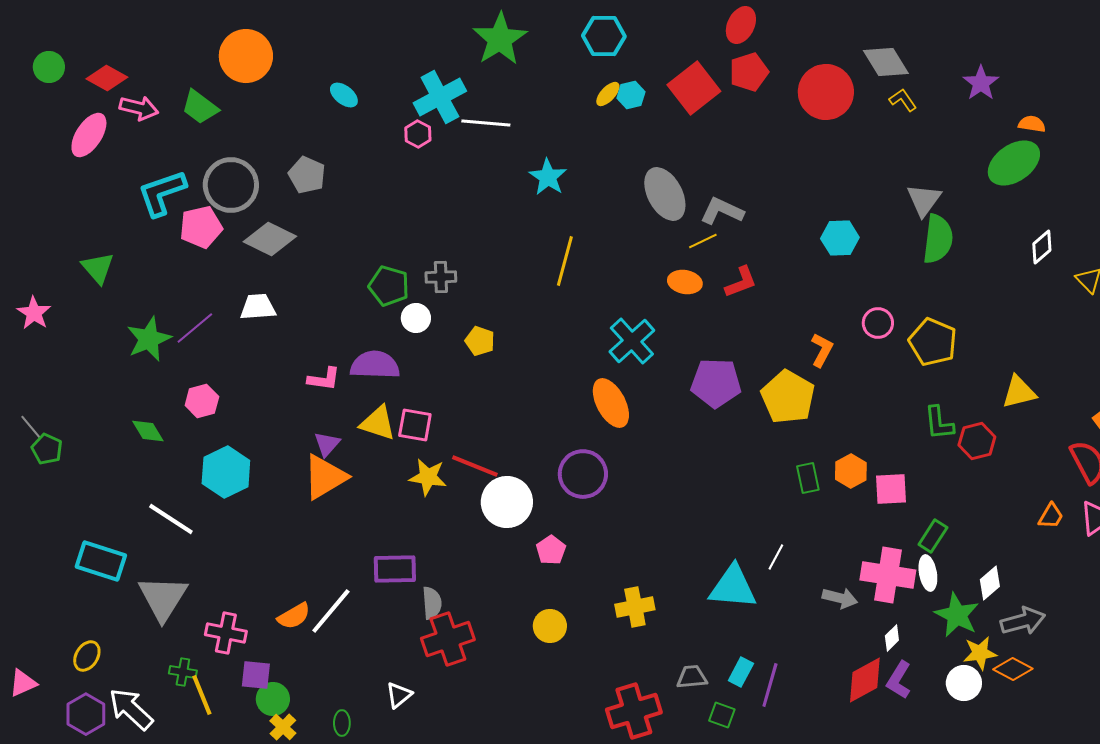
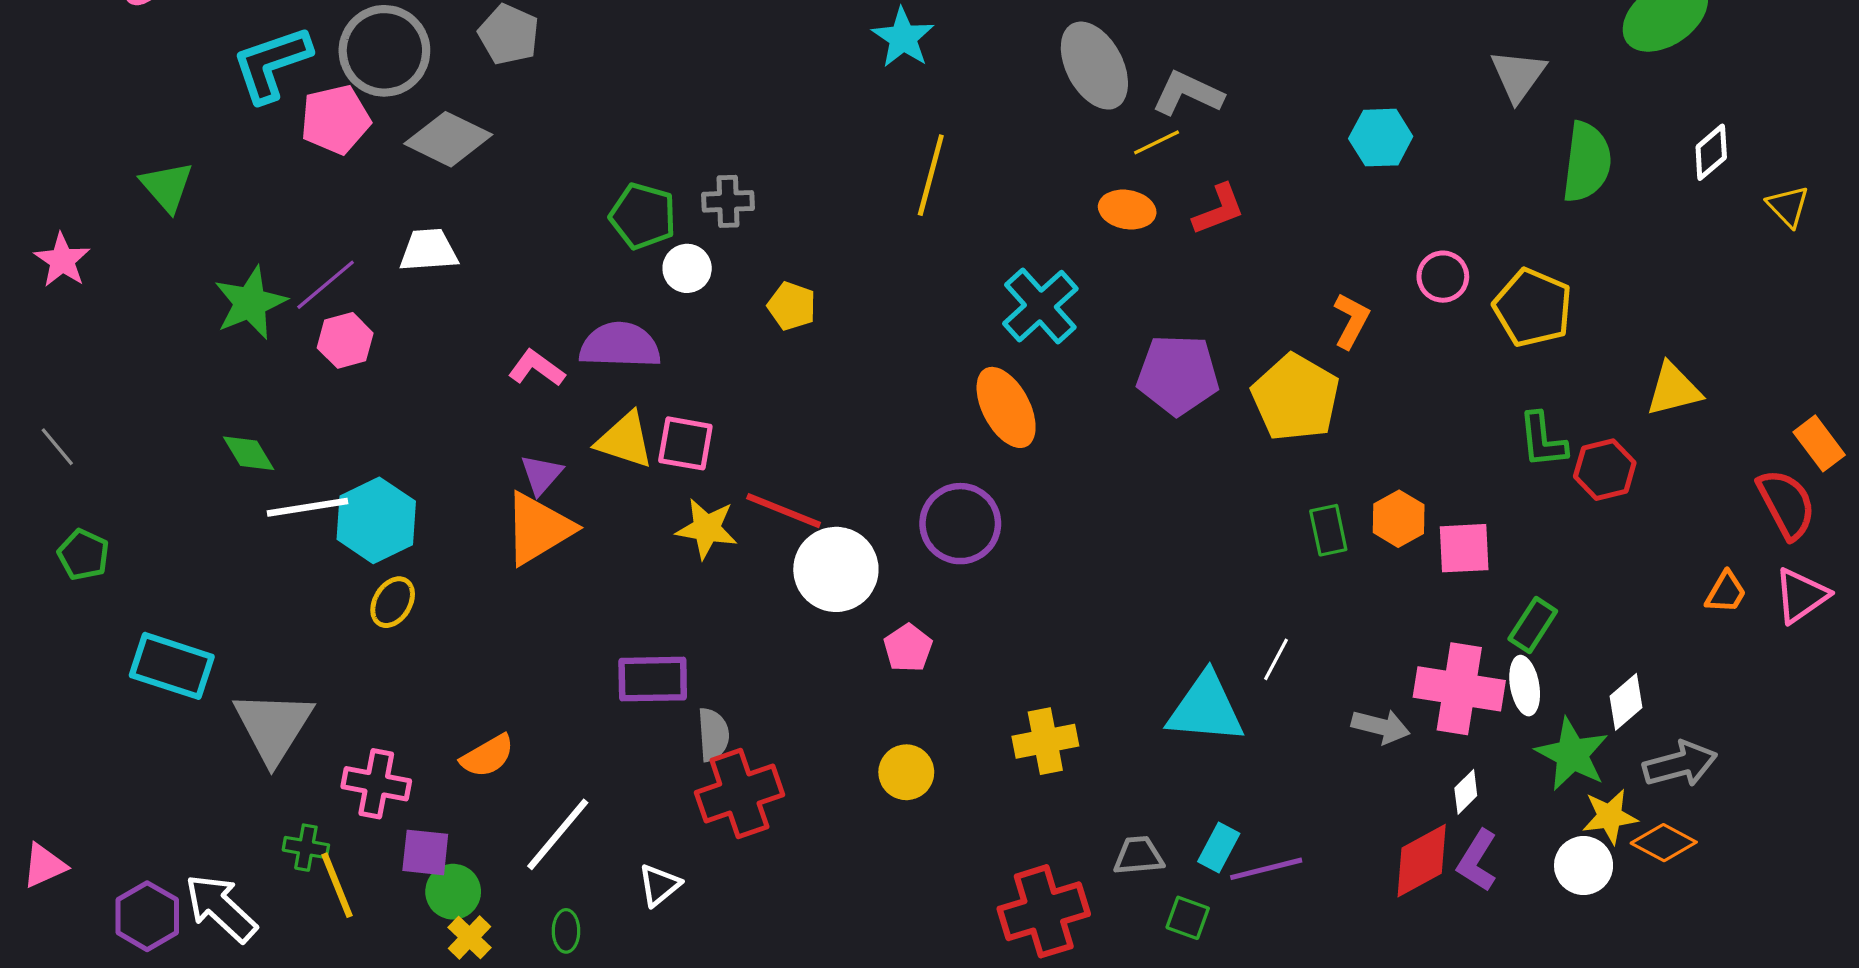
green semicircle: (938, 239) -> (1587, 162), moved
pink L-shape: (324, 379) -> (537, 368), turned -152
pink hexagon: (202, 401) -> (345, 340), moved
green pentagon: (47, 449) -> (83, 555), moved
white line: (171, 519) -> (308, 507), moved, turned -42
white line: (331, 611) -> (558, 834), moved
yellow ellipse: (87, 656) -> (393, 602), moved
purple line: (770, 685) -> (1266, 869), turned 60

